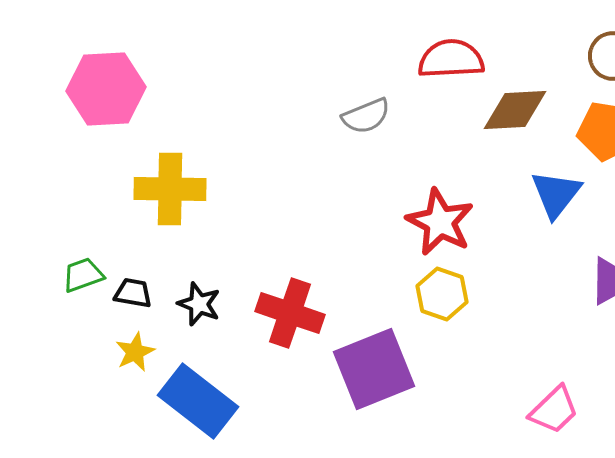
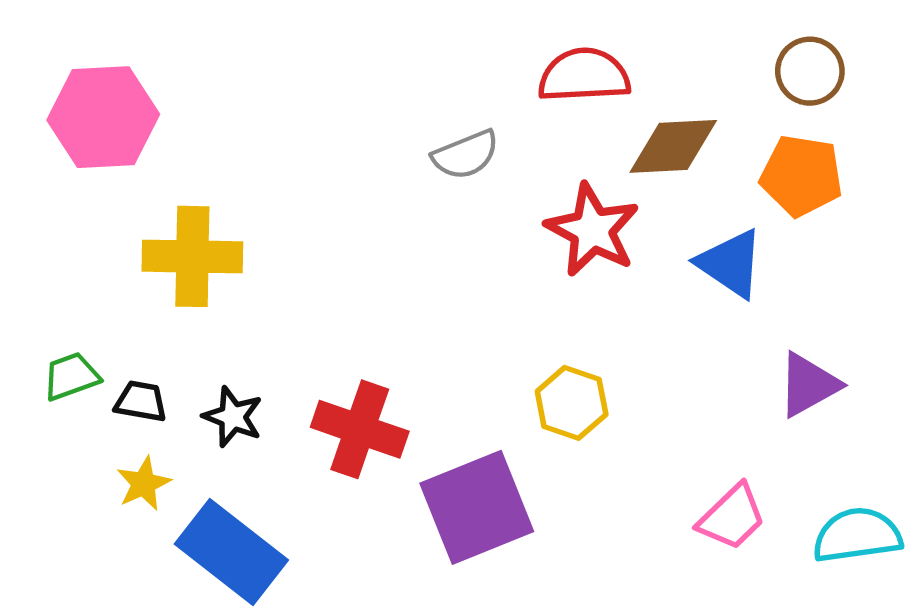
blue triangle: (556, 194) -> (730, 263), turned -34
red star: (440, 222) -> (592, 230), moved
pink trapezoid: (554, 410) -> (732, 517), moved

